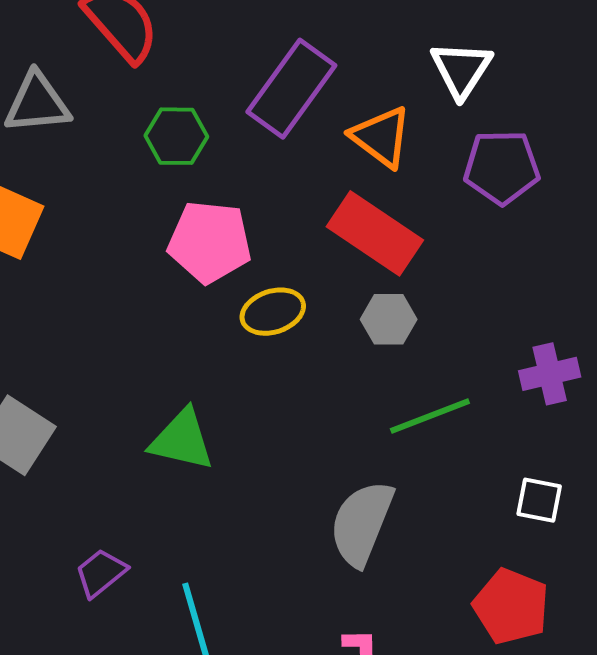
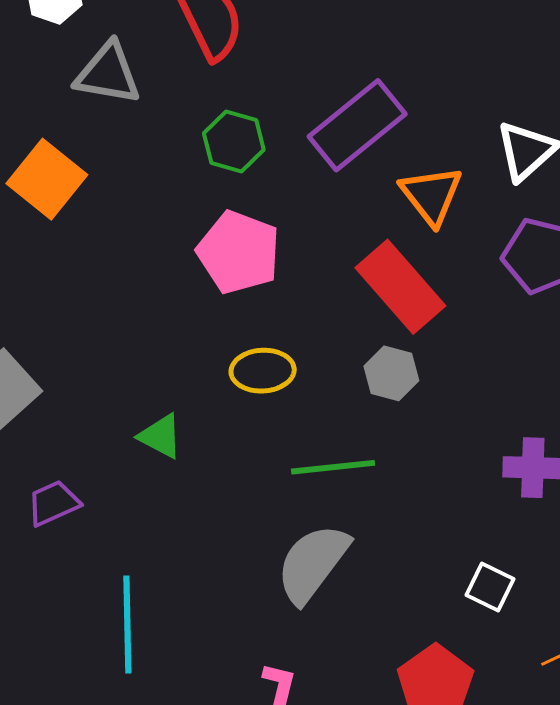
yellow ellipse: (273, 312) -> (263, 371), moved
green line: (430, 416) -> (333, 467), moved
green triangle: (182, 440) -> (161, 436), size x0.7
purple trapezoid: (101, 573) -> (53, 503), moved

